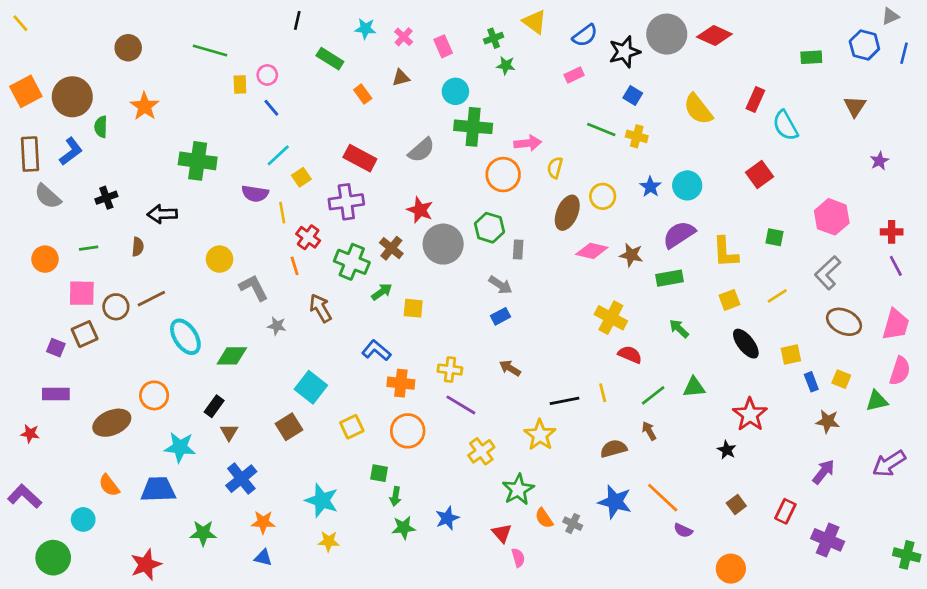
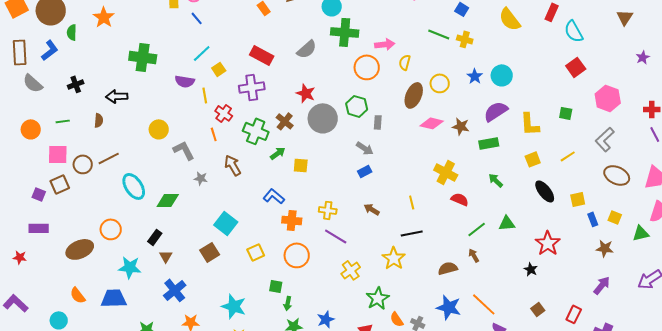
red square: (759, 175) -> (576, 67), moved
yellow line: (603, 393) -> (412, 202), moved

